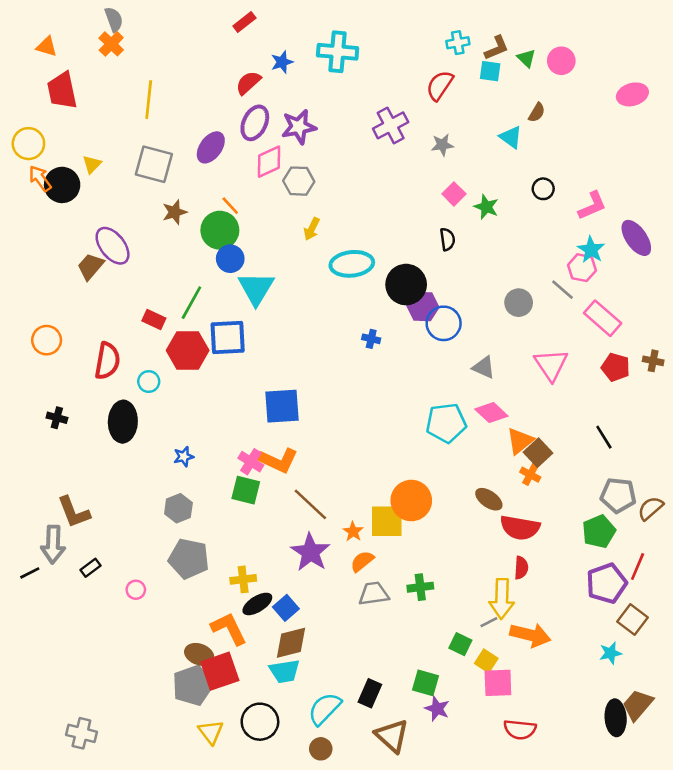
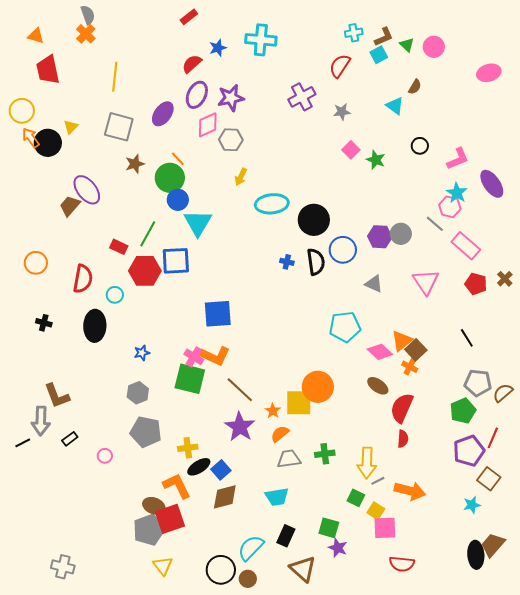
cyan square: (490, 71) -> (379, 55), turned -36
black semicircle: (447, 239) -> (316, 262), moved, size x1.5
purple hexagon: (423, 307) -> (380, 237), moved
brown cross: (653, 361) -> (505, 279), turned 35
pink diamond: (491, 413) -> (380, 352), moved
green square: (246, 490) -> (190, 379), size x1.4
red semicircle: (520, 528) -> (402, 408), turned 104
yellow arrow: (502, 599) -> (367, 463), moved
cyan trapezoid: (285, 671) -> (277, 497), moved
black circle: (260, 722) -> (221, 570), moved

